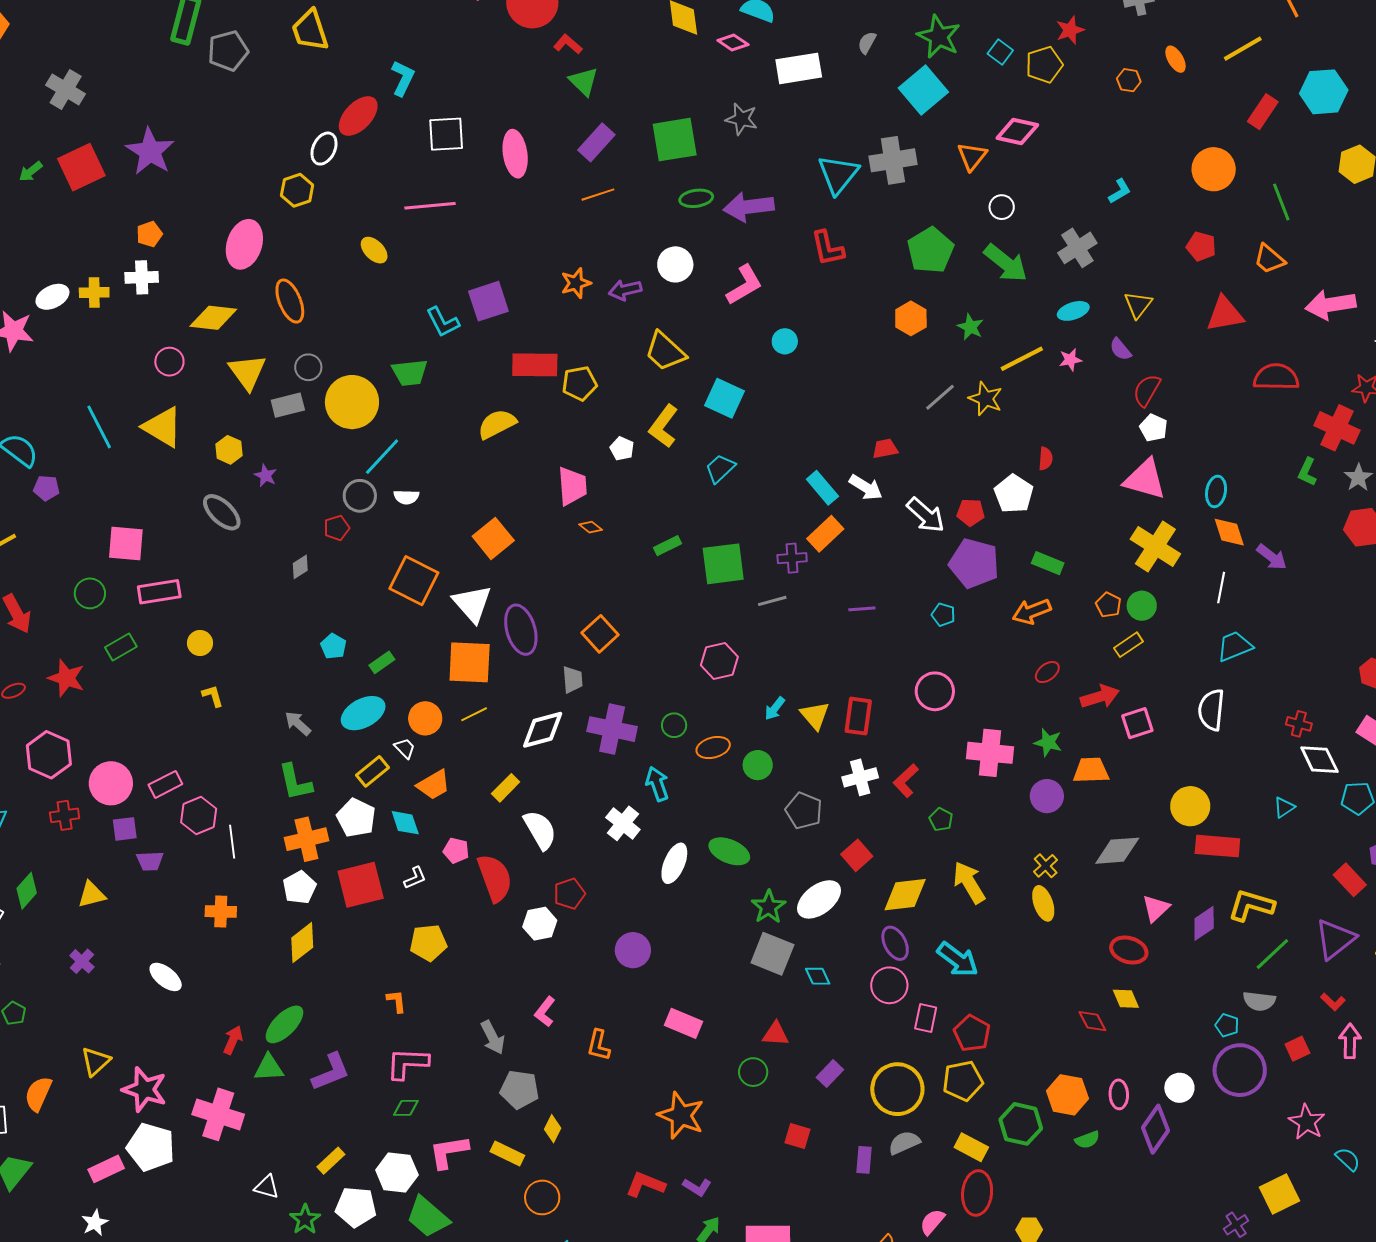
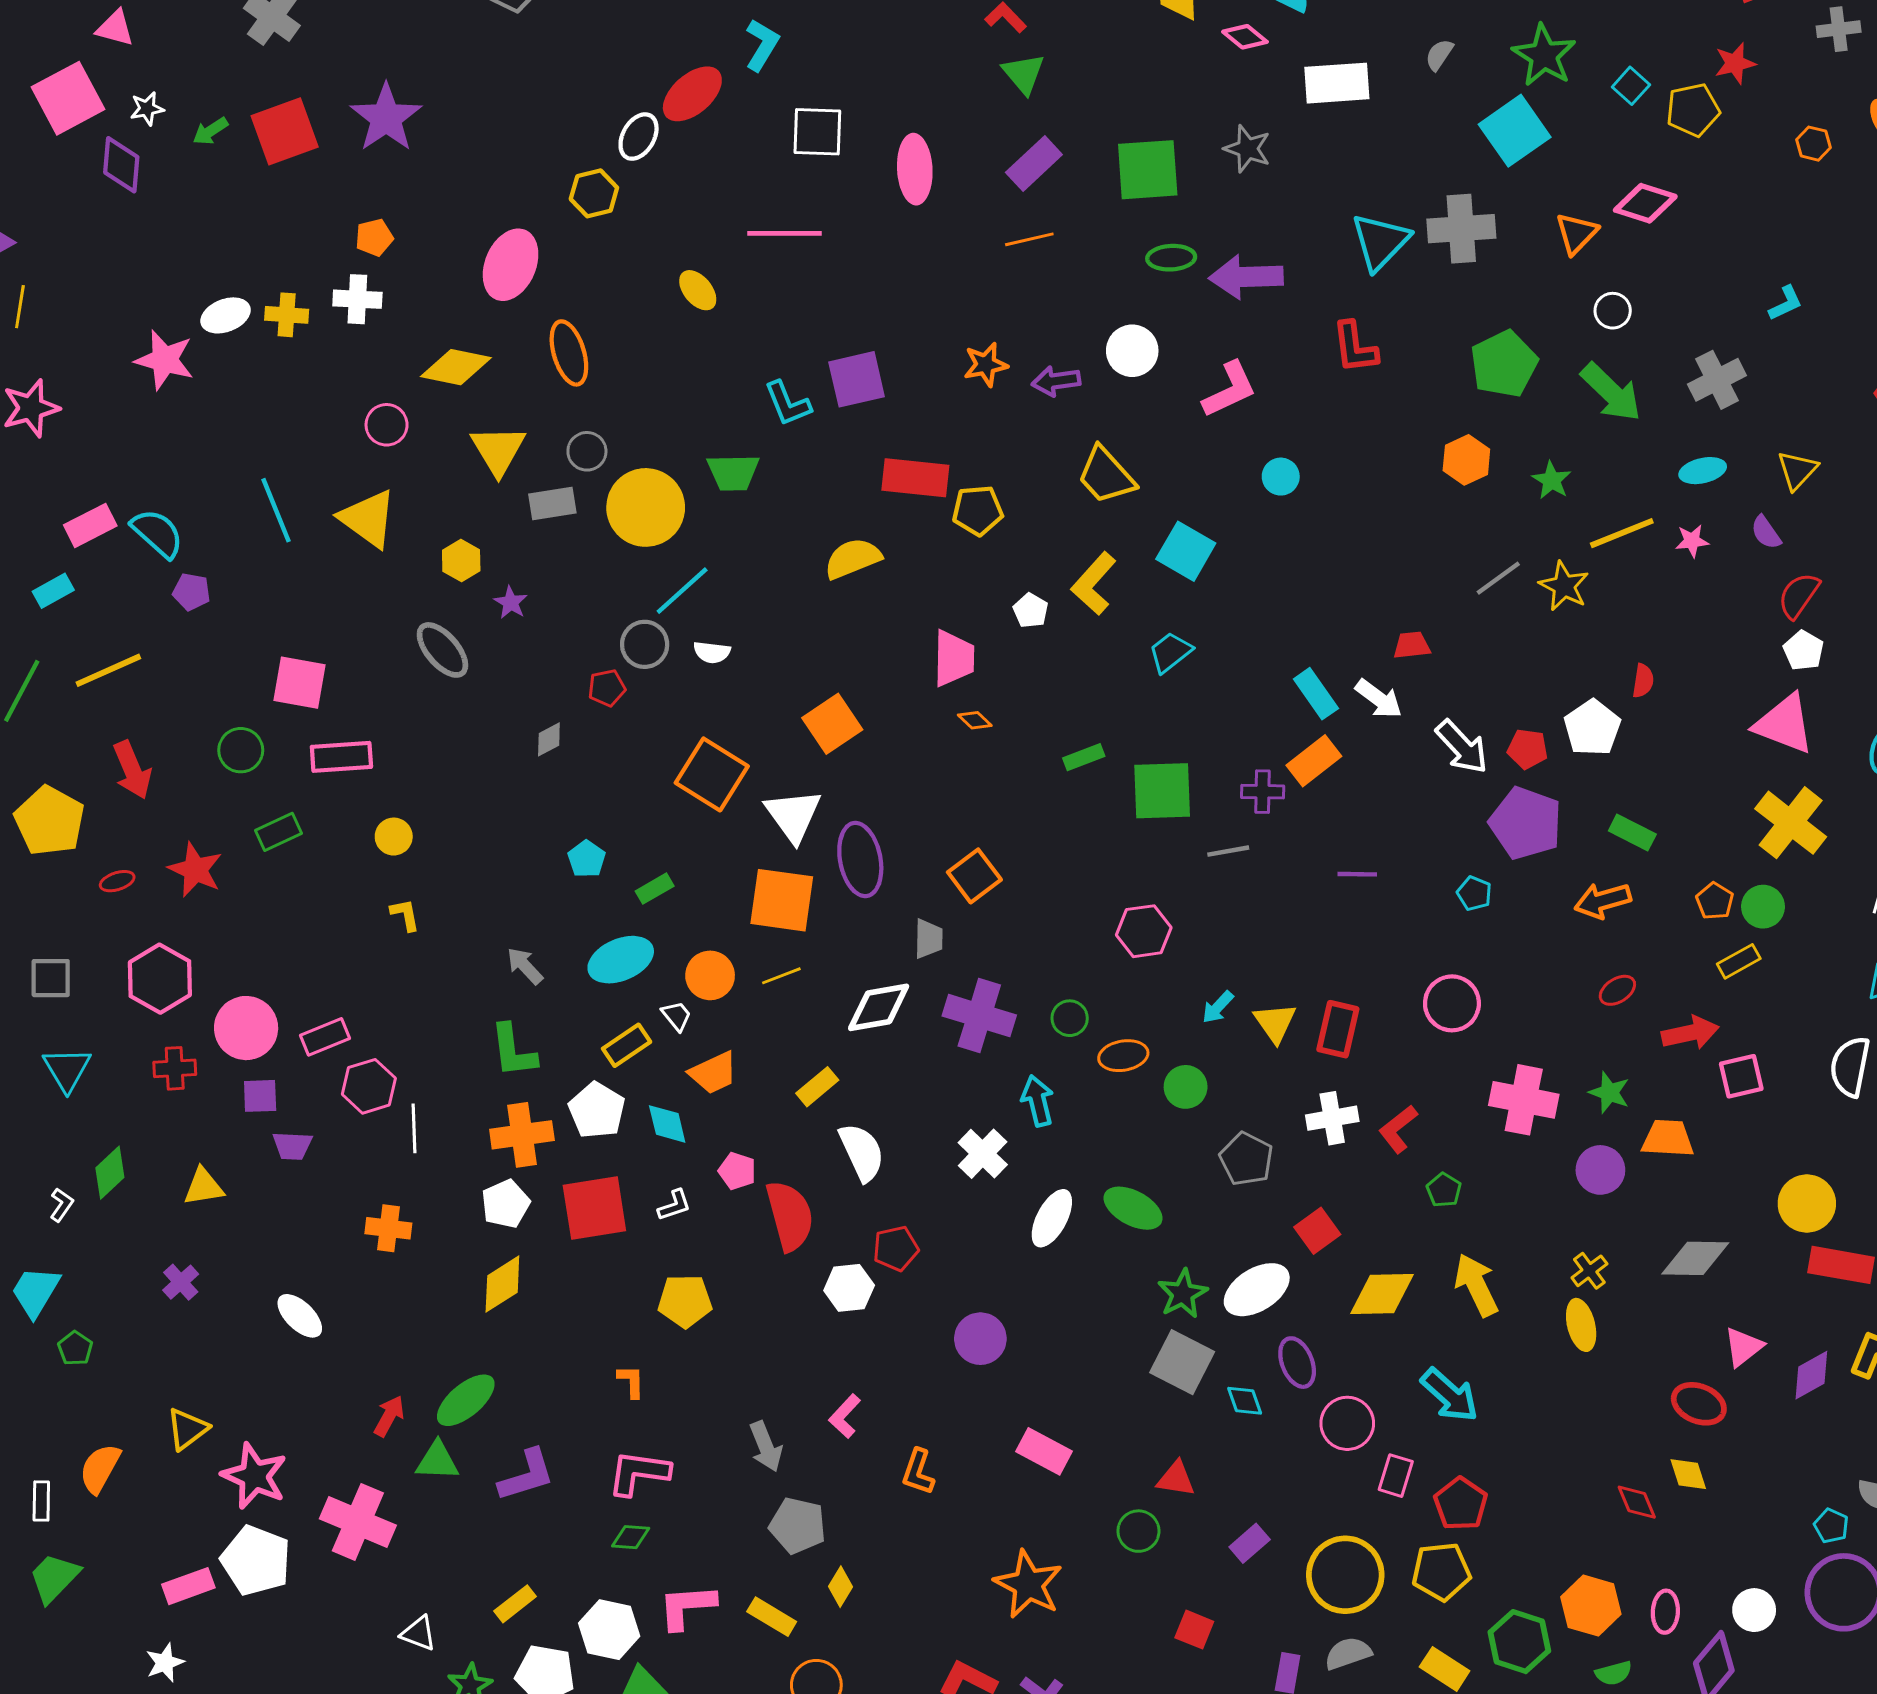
purple ellipse: (895, 943) -> (1297, 1363), moved

